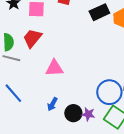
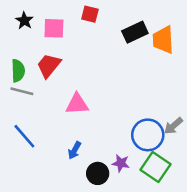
black circle: (73, 113) -> (98, 173), moved

